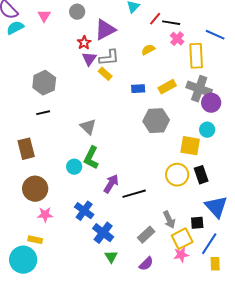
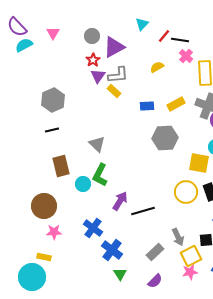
gray circle: (77, 12) -> (92, 36), moved
brown rectangle: (26, 149) -> (61, 166), moved

